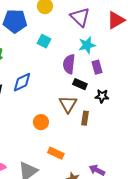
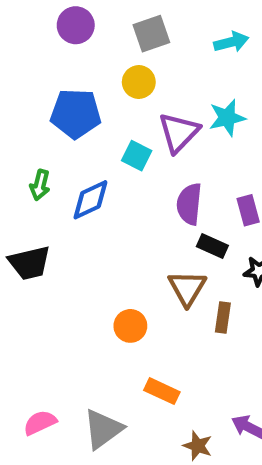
purple triangle: (80, 17) -> (179, 132), moved, turned 30
cyan star: (87, 45) -> (227, 118), moved
blue diamond: (22, 82) -> (90, 200), moved

